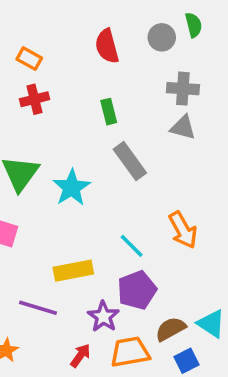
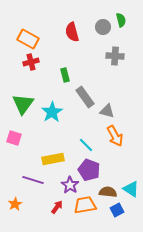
orange rectangle: (29, 59) -> (28, 39), size x1.5
green rectangle: (109, 112) -> (65, 75), moved
gray triangle: (183, 127) -> (107, 111), moved
purple pentagon: (137, 290) -> (89, 170), turned -30
brown semicircle: (171, 329) -> (108, 192), turned 36

